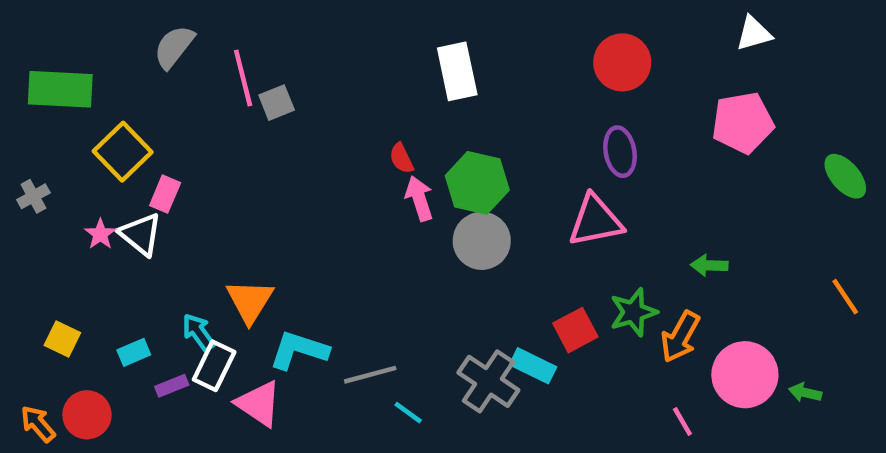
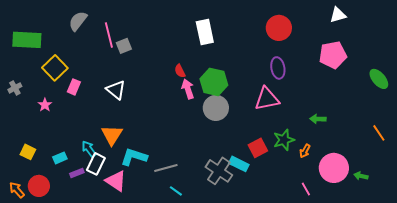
white triangle: (141, 234) -> (116, 90), moved
orange arrow: (680, 337) -> (305, 151), size x0.6
cyan line: (408, 413) -> (176, 191), moved

